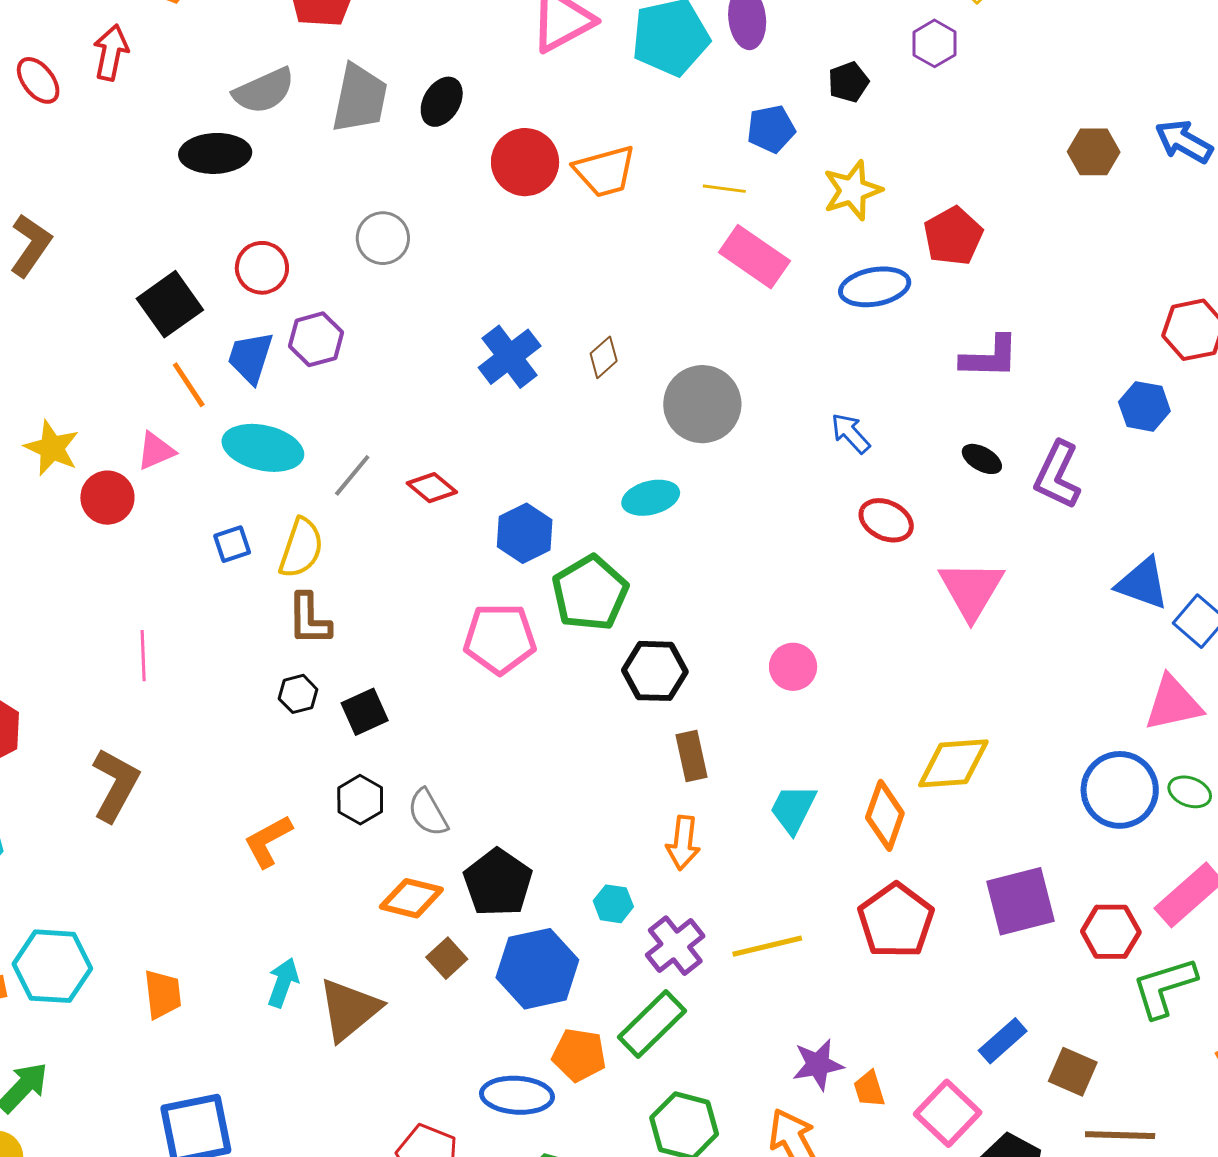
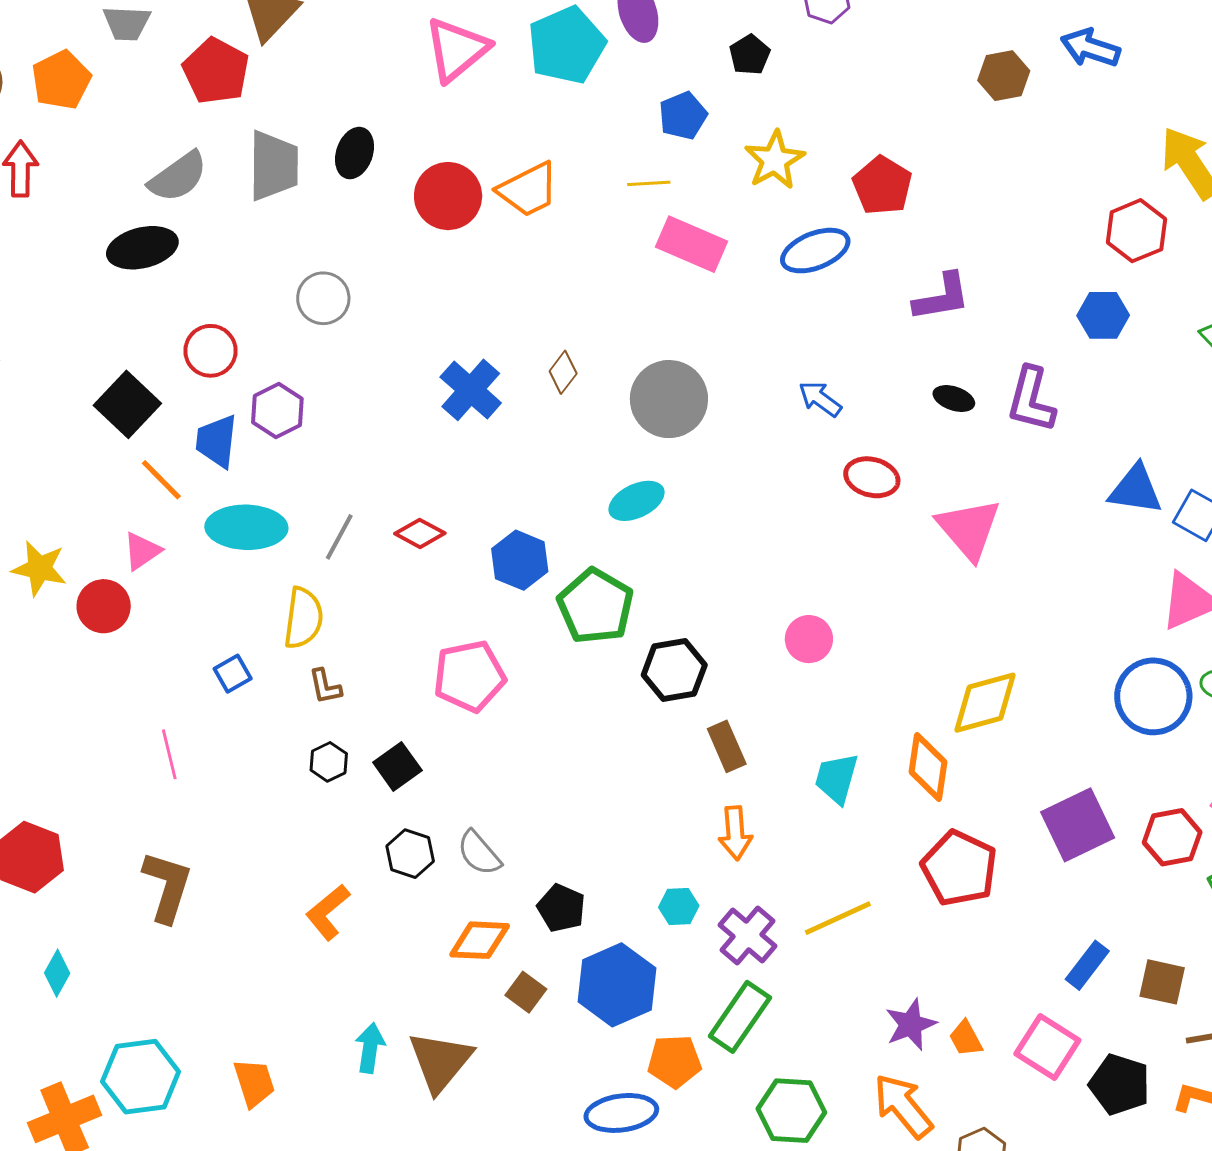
blue square: (232, 544) -> (233, 674), moved
brown L-shape: (309, 619) -> (325, 686), size x0.7
pink pentagon: (500, 639) -> (469, 676), moved
black pentagon: (498, 883) -> (561, 908), size x0.7

